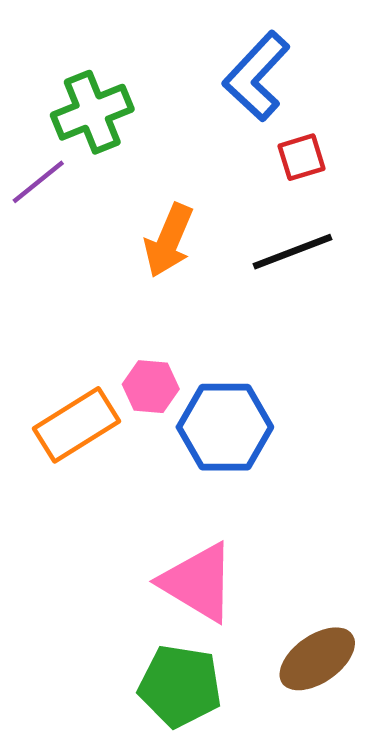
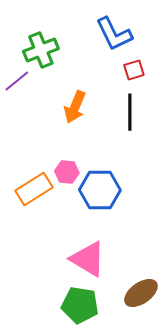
blue L-shape: (256, 76) -> (114, 34), turned -69
black line: (292, 252) -> (130, 112), turned -69

